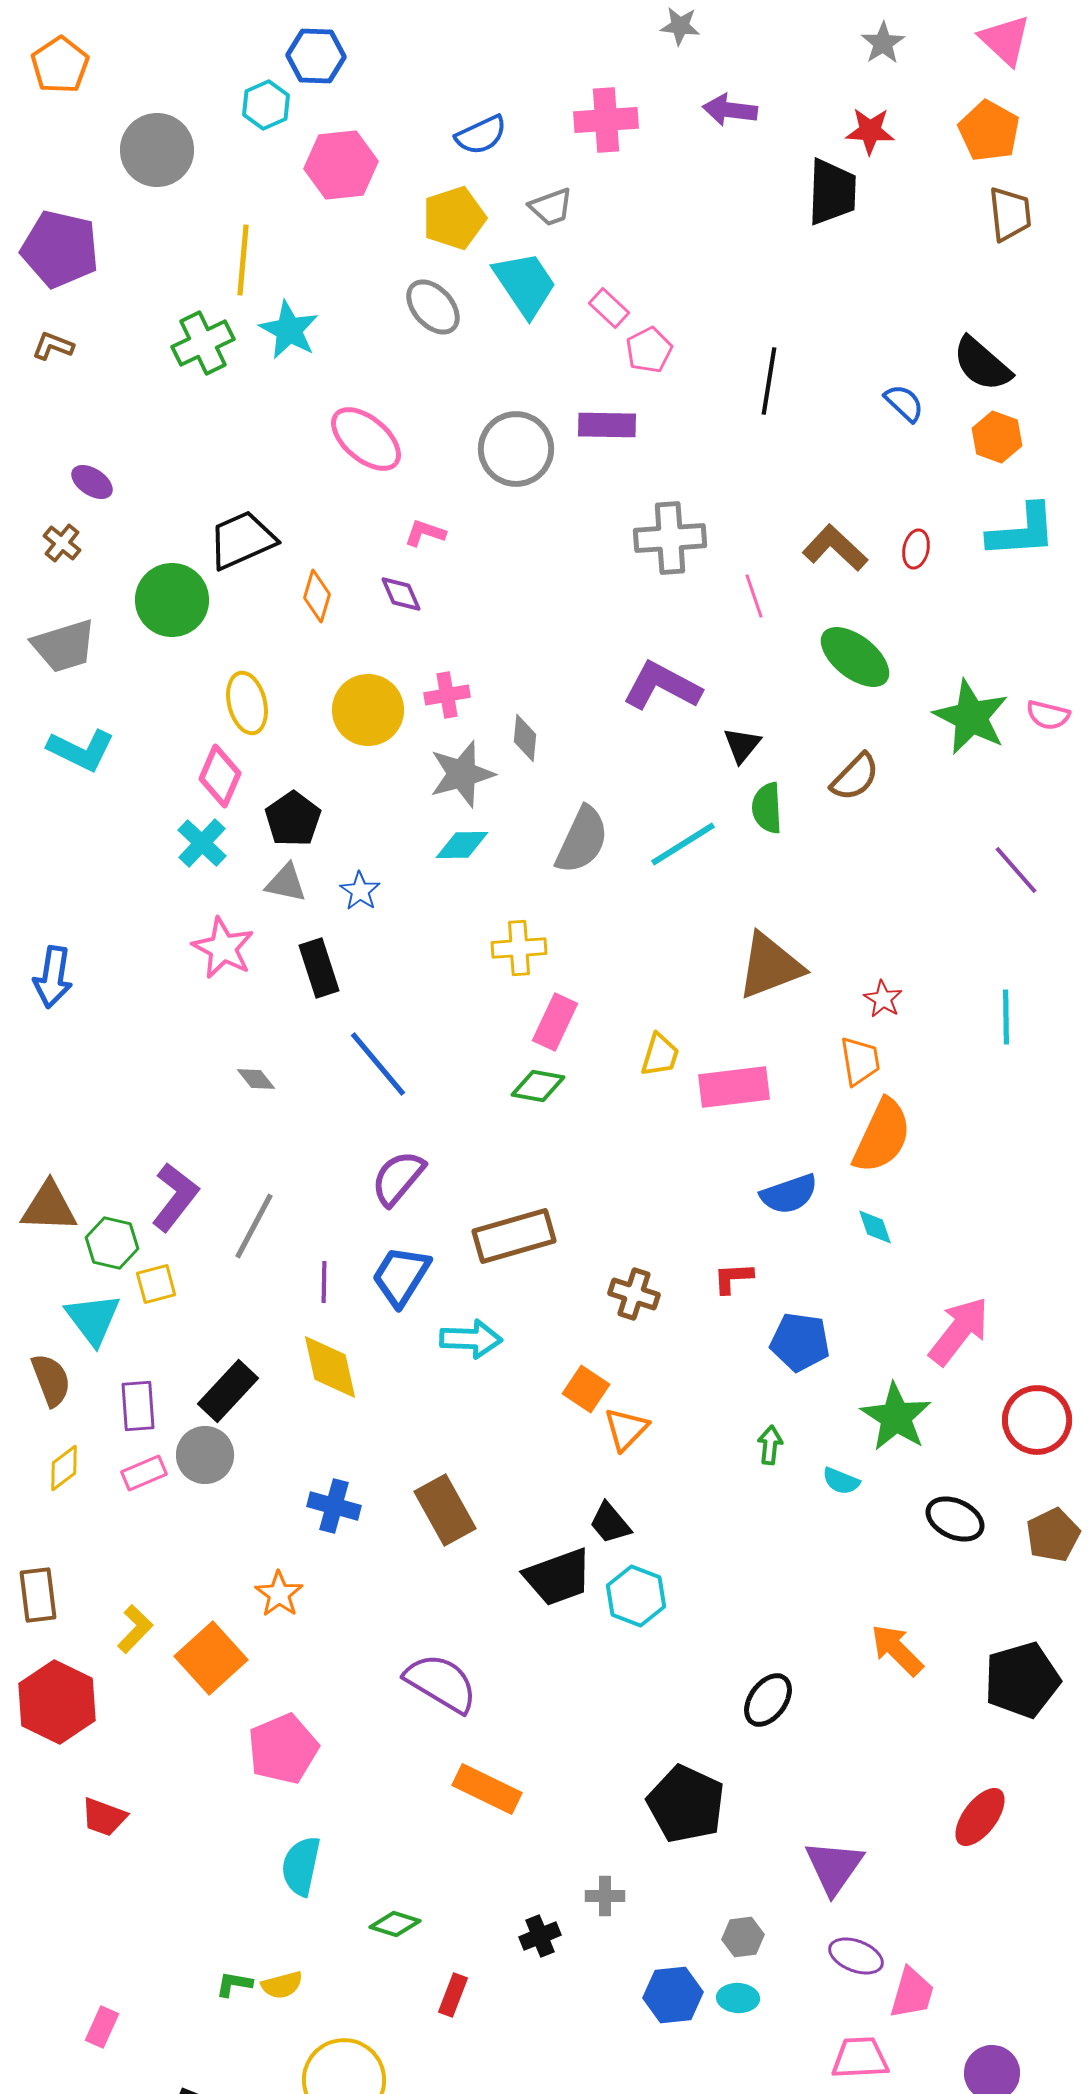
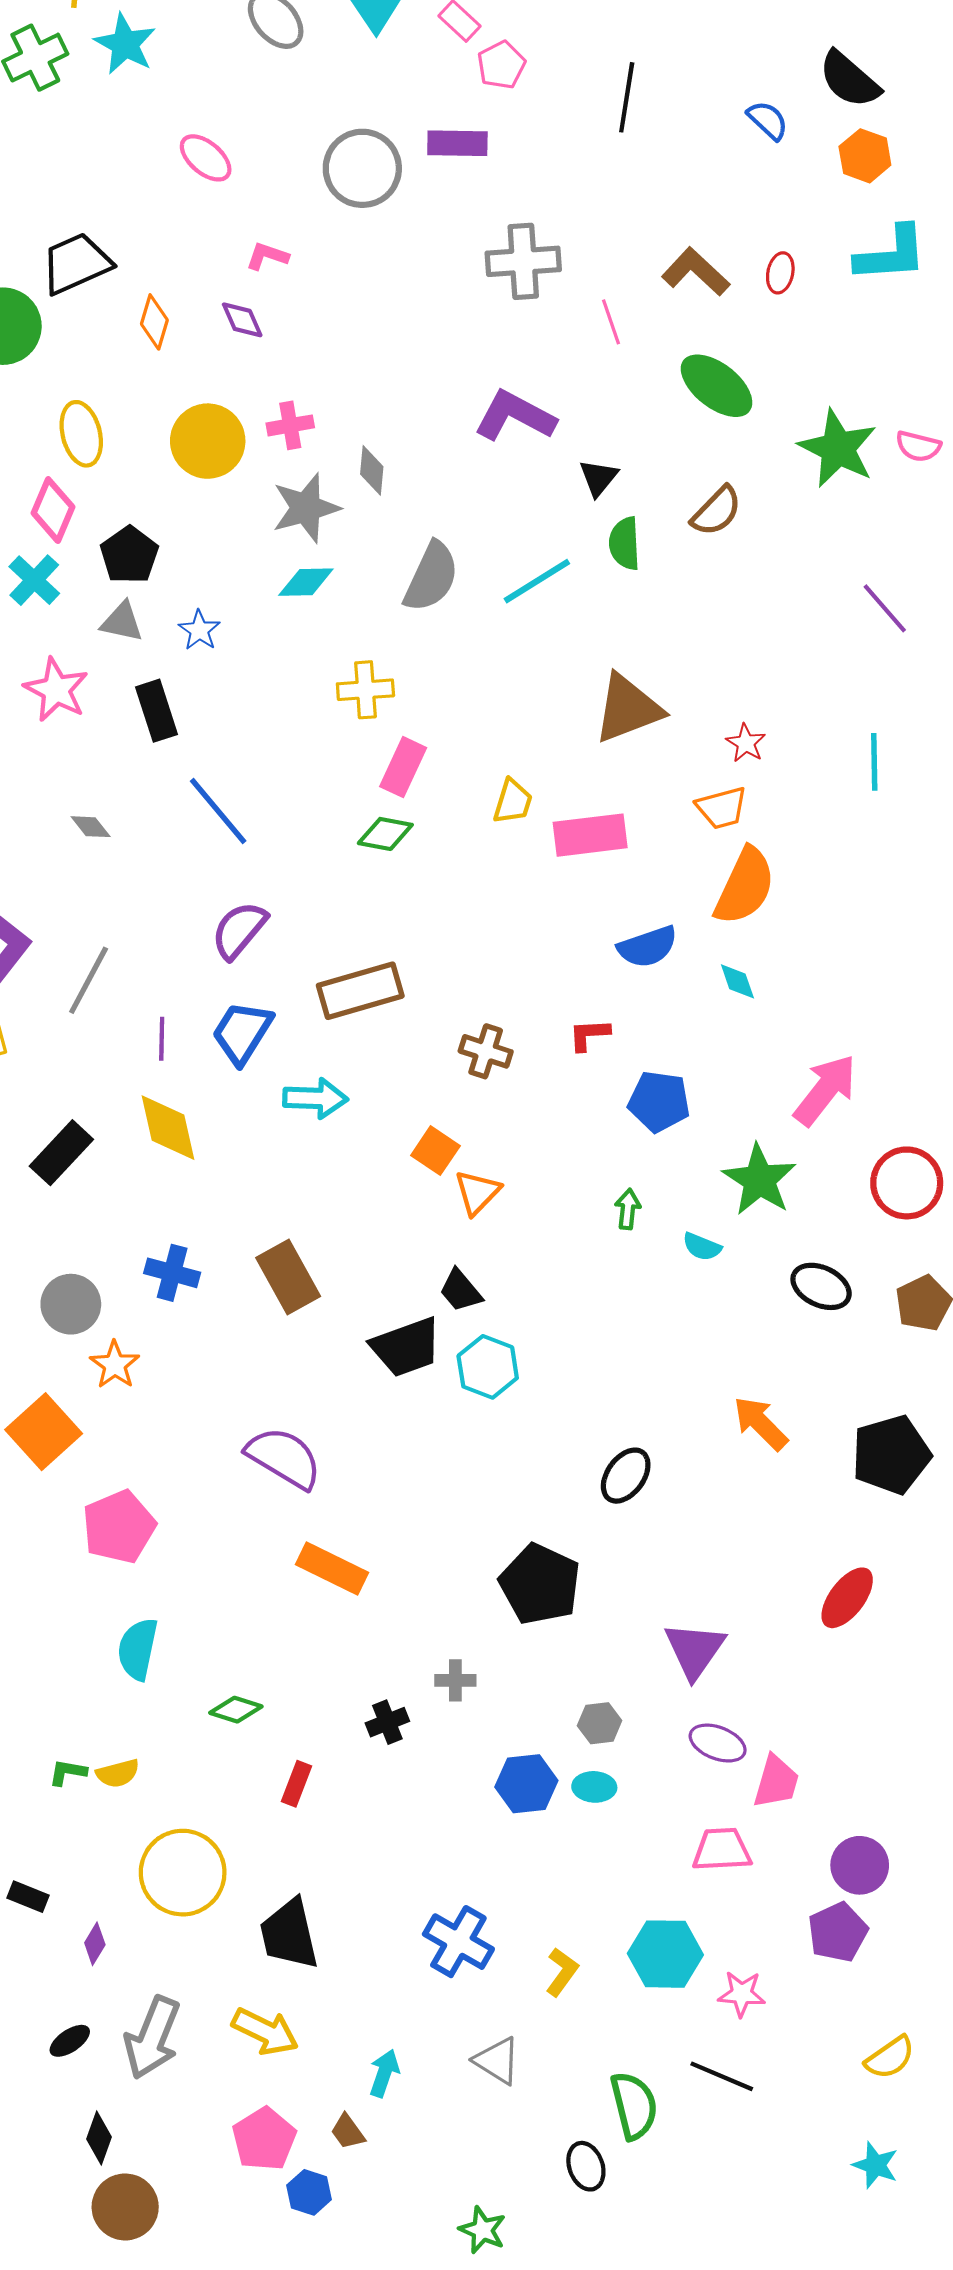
pink ellipse: (366, 439) -> (206, 158), size x0.7
orange trapezoid: (860, 1061) -> (722, 808), turned 84
gray circle: (205, 1455) -> (71, 1304), moved

